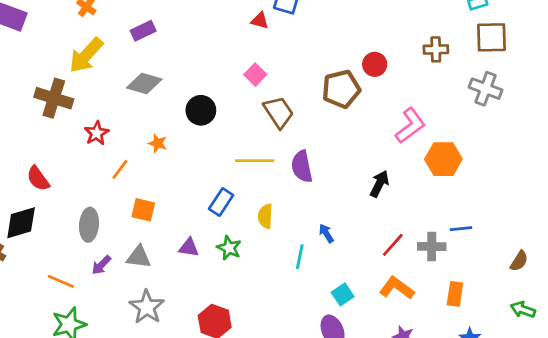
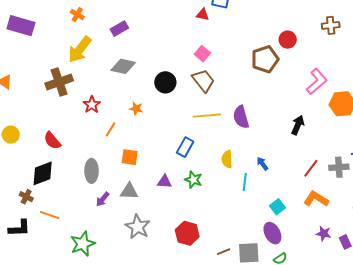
brown cross: (54, 98) -> (59, 82), turned -32
brown trapezoid: (279, 112) -> (203, 81), moved
yellow semicircle: (265, 216) -> (227, 159), moved
orange line: (61, 281) -> (50, 215), moved

